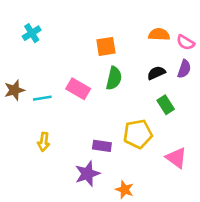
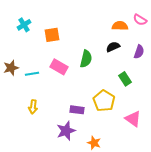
pink semicircle: (186, 42) -> (140, 20), moved
orange square: (106, 46) -> (52, 35), moved
black semicircle: (156, 73) -> (113, 47), moved
yellow pentagon: (138, 134) -> (104, 101), turned -30

